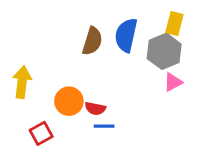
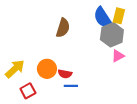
blue semicircle: (126, 35) -> (103, 18), moved, turned -45
yellow arrow: (22, 82) -> (15, 69), moved, turned 40

